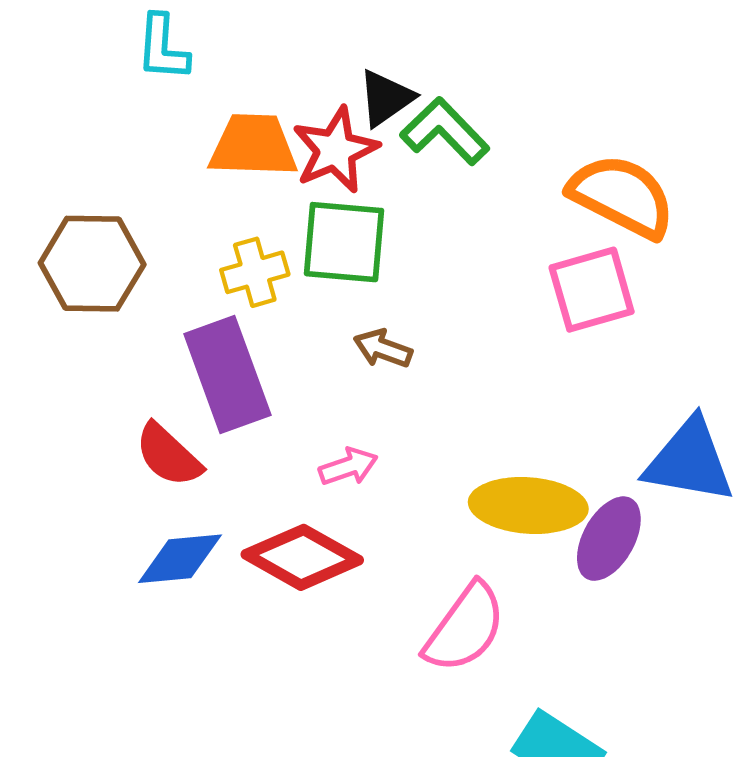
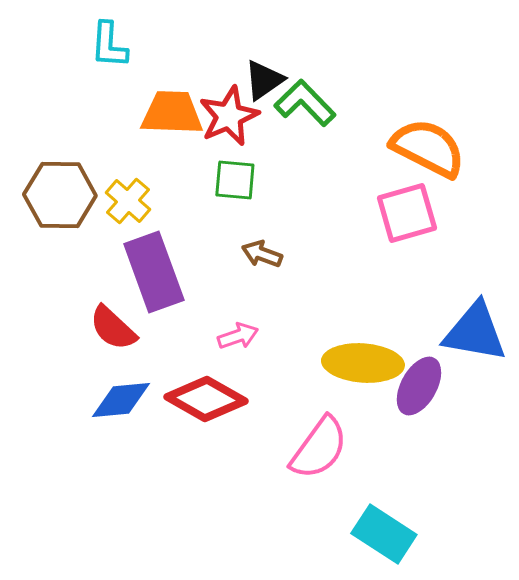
green square: (344, 242) -> (235, 180), size x0.7
yellow cross: (255, 272) -> (128, 201), moved, turned -33

